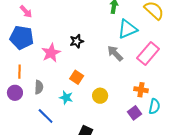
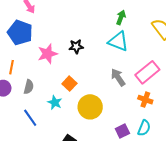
cyan triangle: (127, 29) -> (118, 41), moved, turned 35
gray arrow: (115, 53) -> (118, 77), moved
orange cross: (141, 90) -> (145, 100), moved
yellow circle: (100, 96) -> (90, 107), size x1.5

